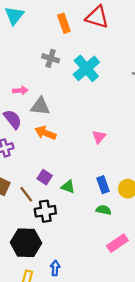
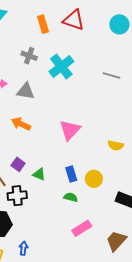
gray triangle: (40, 106) -> (26, 91), moved
pink triangle: (99, 137) -> (70, 130), size x1.6

